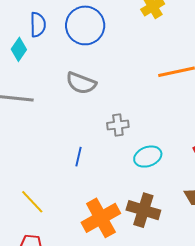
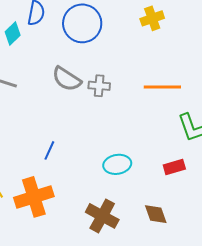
gray cross: (118, 125) -> (99, 86), moved
orange cross: (101, 218) -> (34, 197), moved

